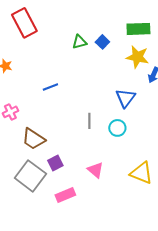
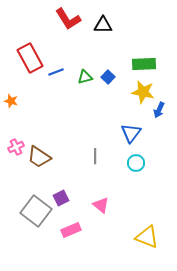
blue line: (50, 87) -> (56, 72), moved
cyan circle: (117, 128) -> (136, 163), moved
brown trapezoid: (33, 139) -> (39, 157), moved
yellow triangle: (141, 173) -> (147, 237), moved

